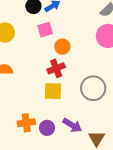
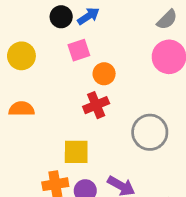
yellow square: (53, 91) -> (76, 152), moved

